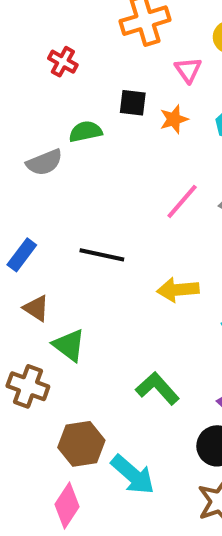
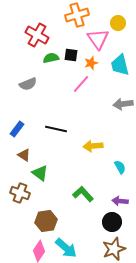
red cross: (63, 62) -> (37, 35), size x1.6
pink triangle: (188, 70) -> (98, 39), size x1.6
green semicircle: (85, 132) -> (51, 58), moved
pink line: (182, 201) -> (81, 84), moved
cyan arrow: (133, 475) -> (66, 248), moved

